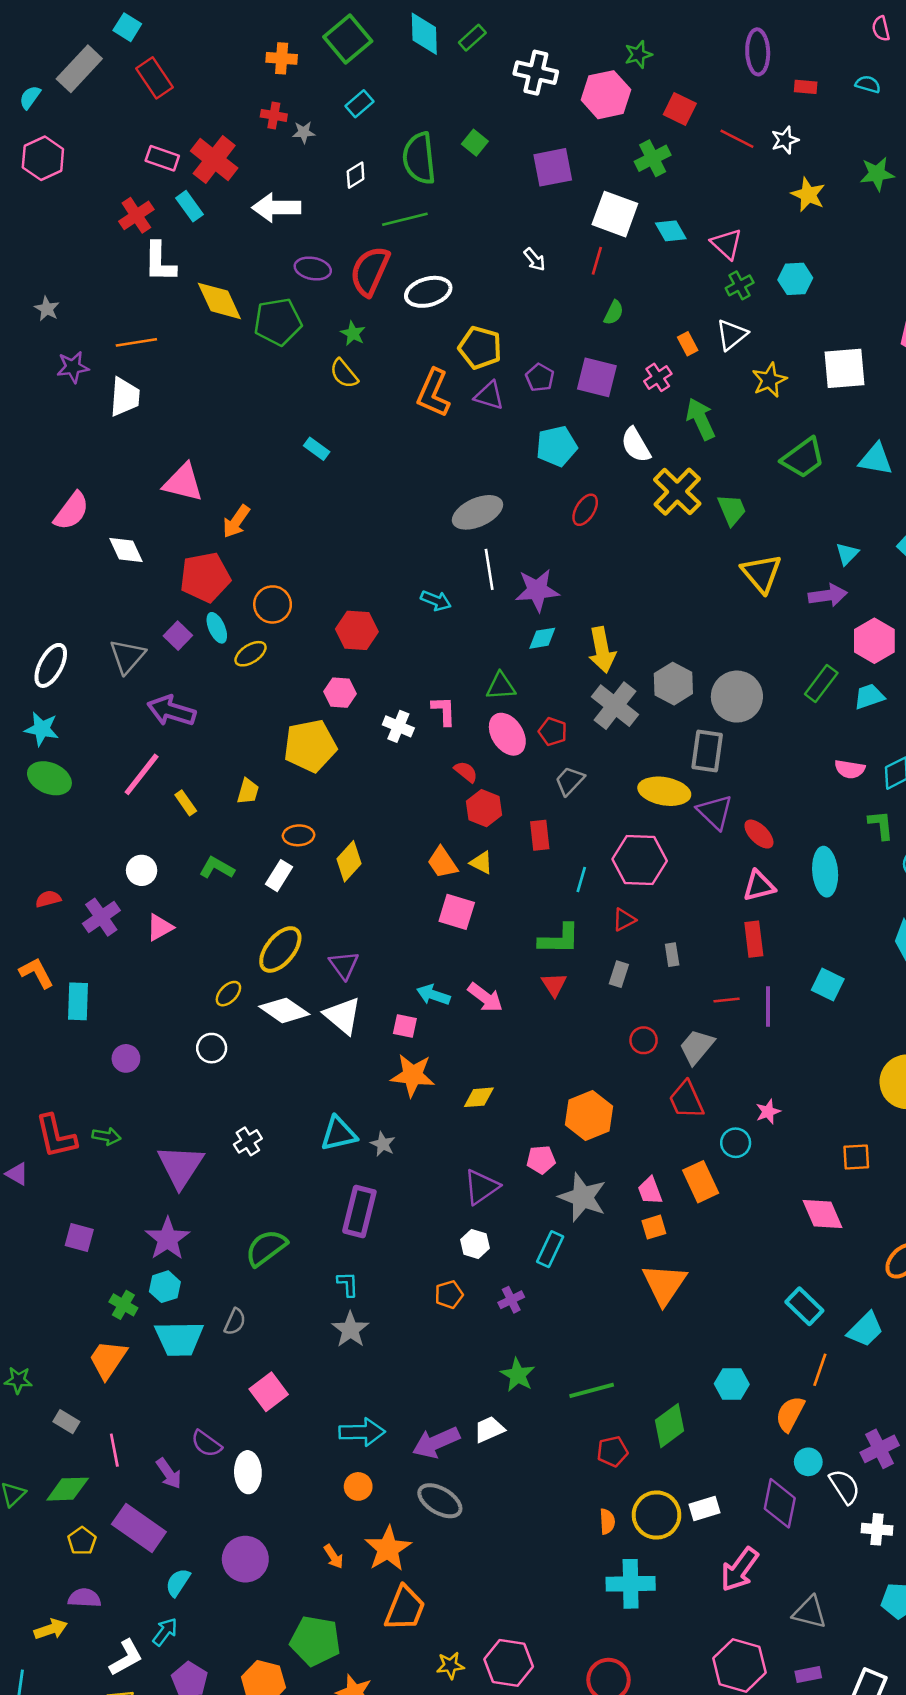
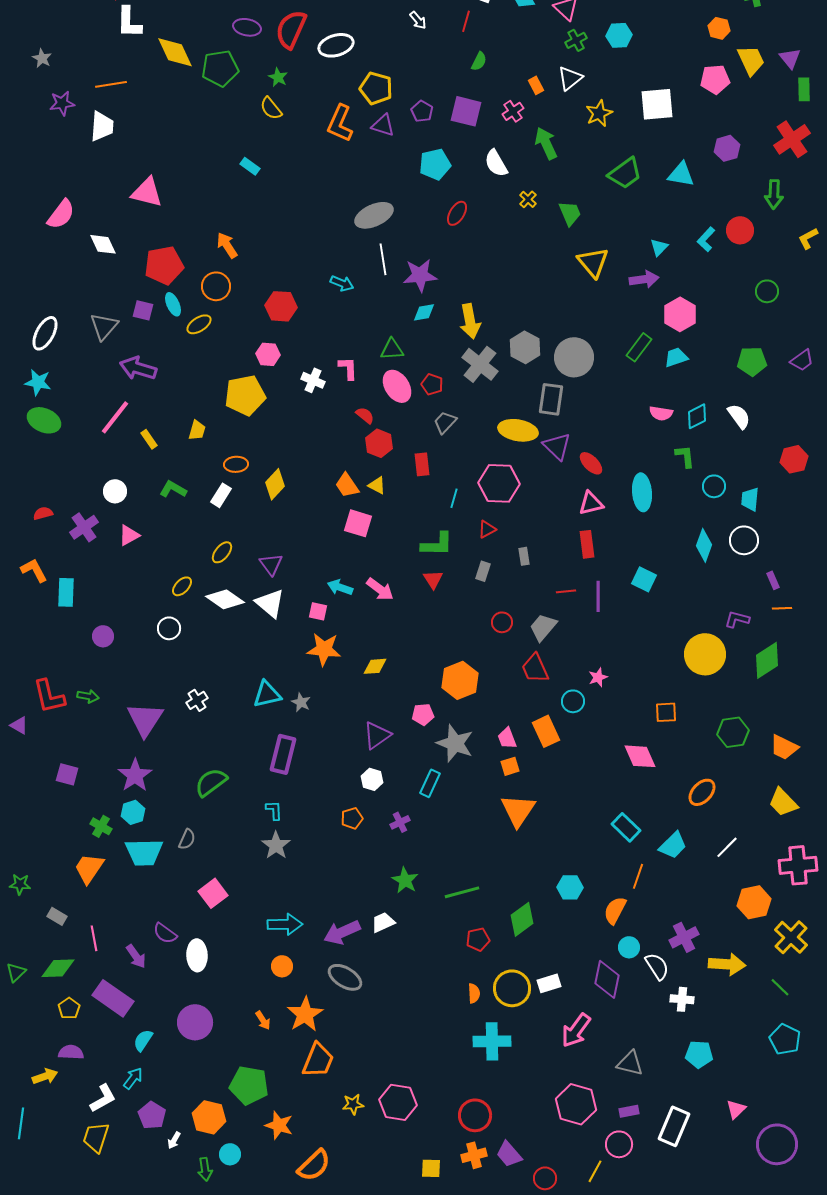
yellow cross: (677, 492) -> (528, 199), size x0.5
orange arrow: (236, 521) -> (227, 245), moved, turned 112
purple square: (178, 636) -> (143, 310), turned -30
yellow ellipse: (280, 949) -> (222, 552), size x0.6

